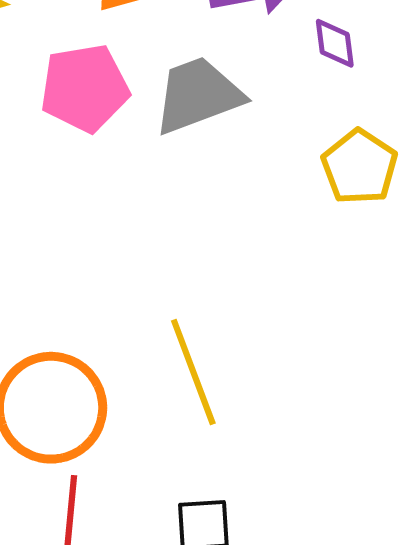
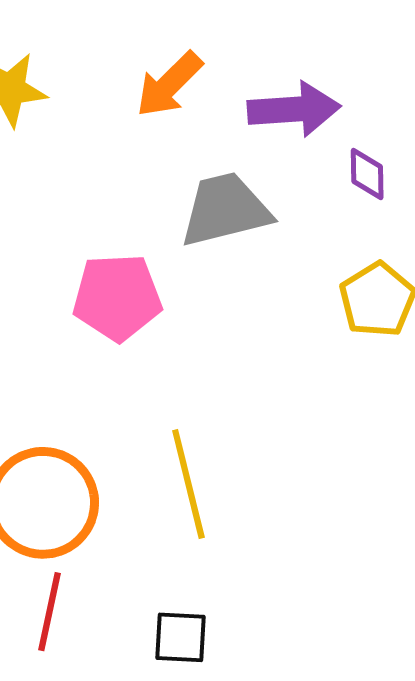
pink pentagon: (85, 88) -> (117, 297), moved

